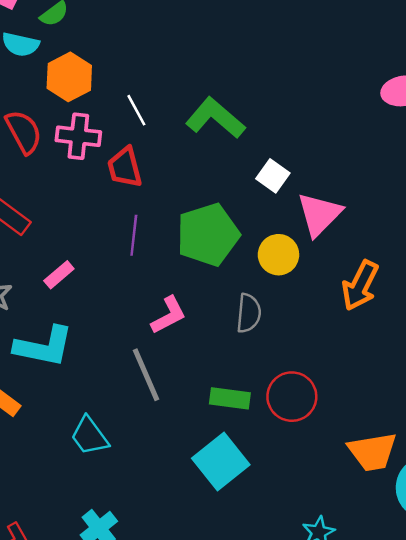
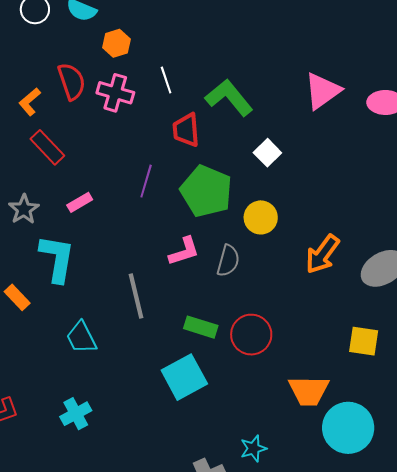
orange hexagon: (69, 77) -> (116, 43), size x0.7
red trapezoid: (125, 167) -> (186, 130), moved
pink triangle: (319, 214) -> (322, 91), moved
green pentagon: (208, 235) -> (206, 191), turned 30
pink L-shape: (169, 315) -> (184, 251), moved
cyan L-shape: (44, 347) -> (57, 258), turned -102

